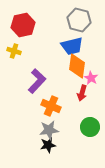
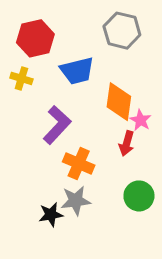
blue trapezoid: (72, 46) -> (77, 71), moved
black star: (48, 145) -> (51, 215), moved

